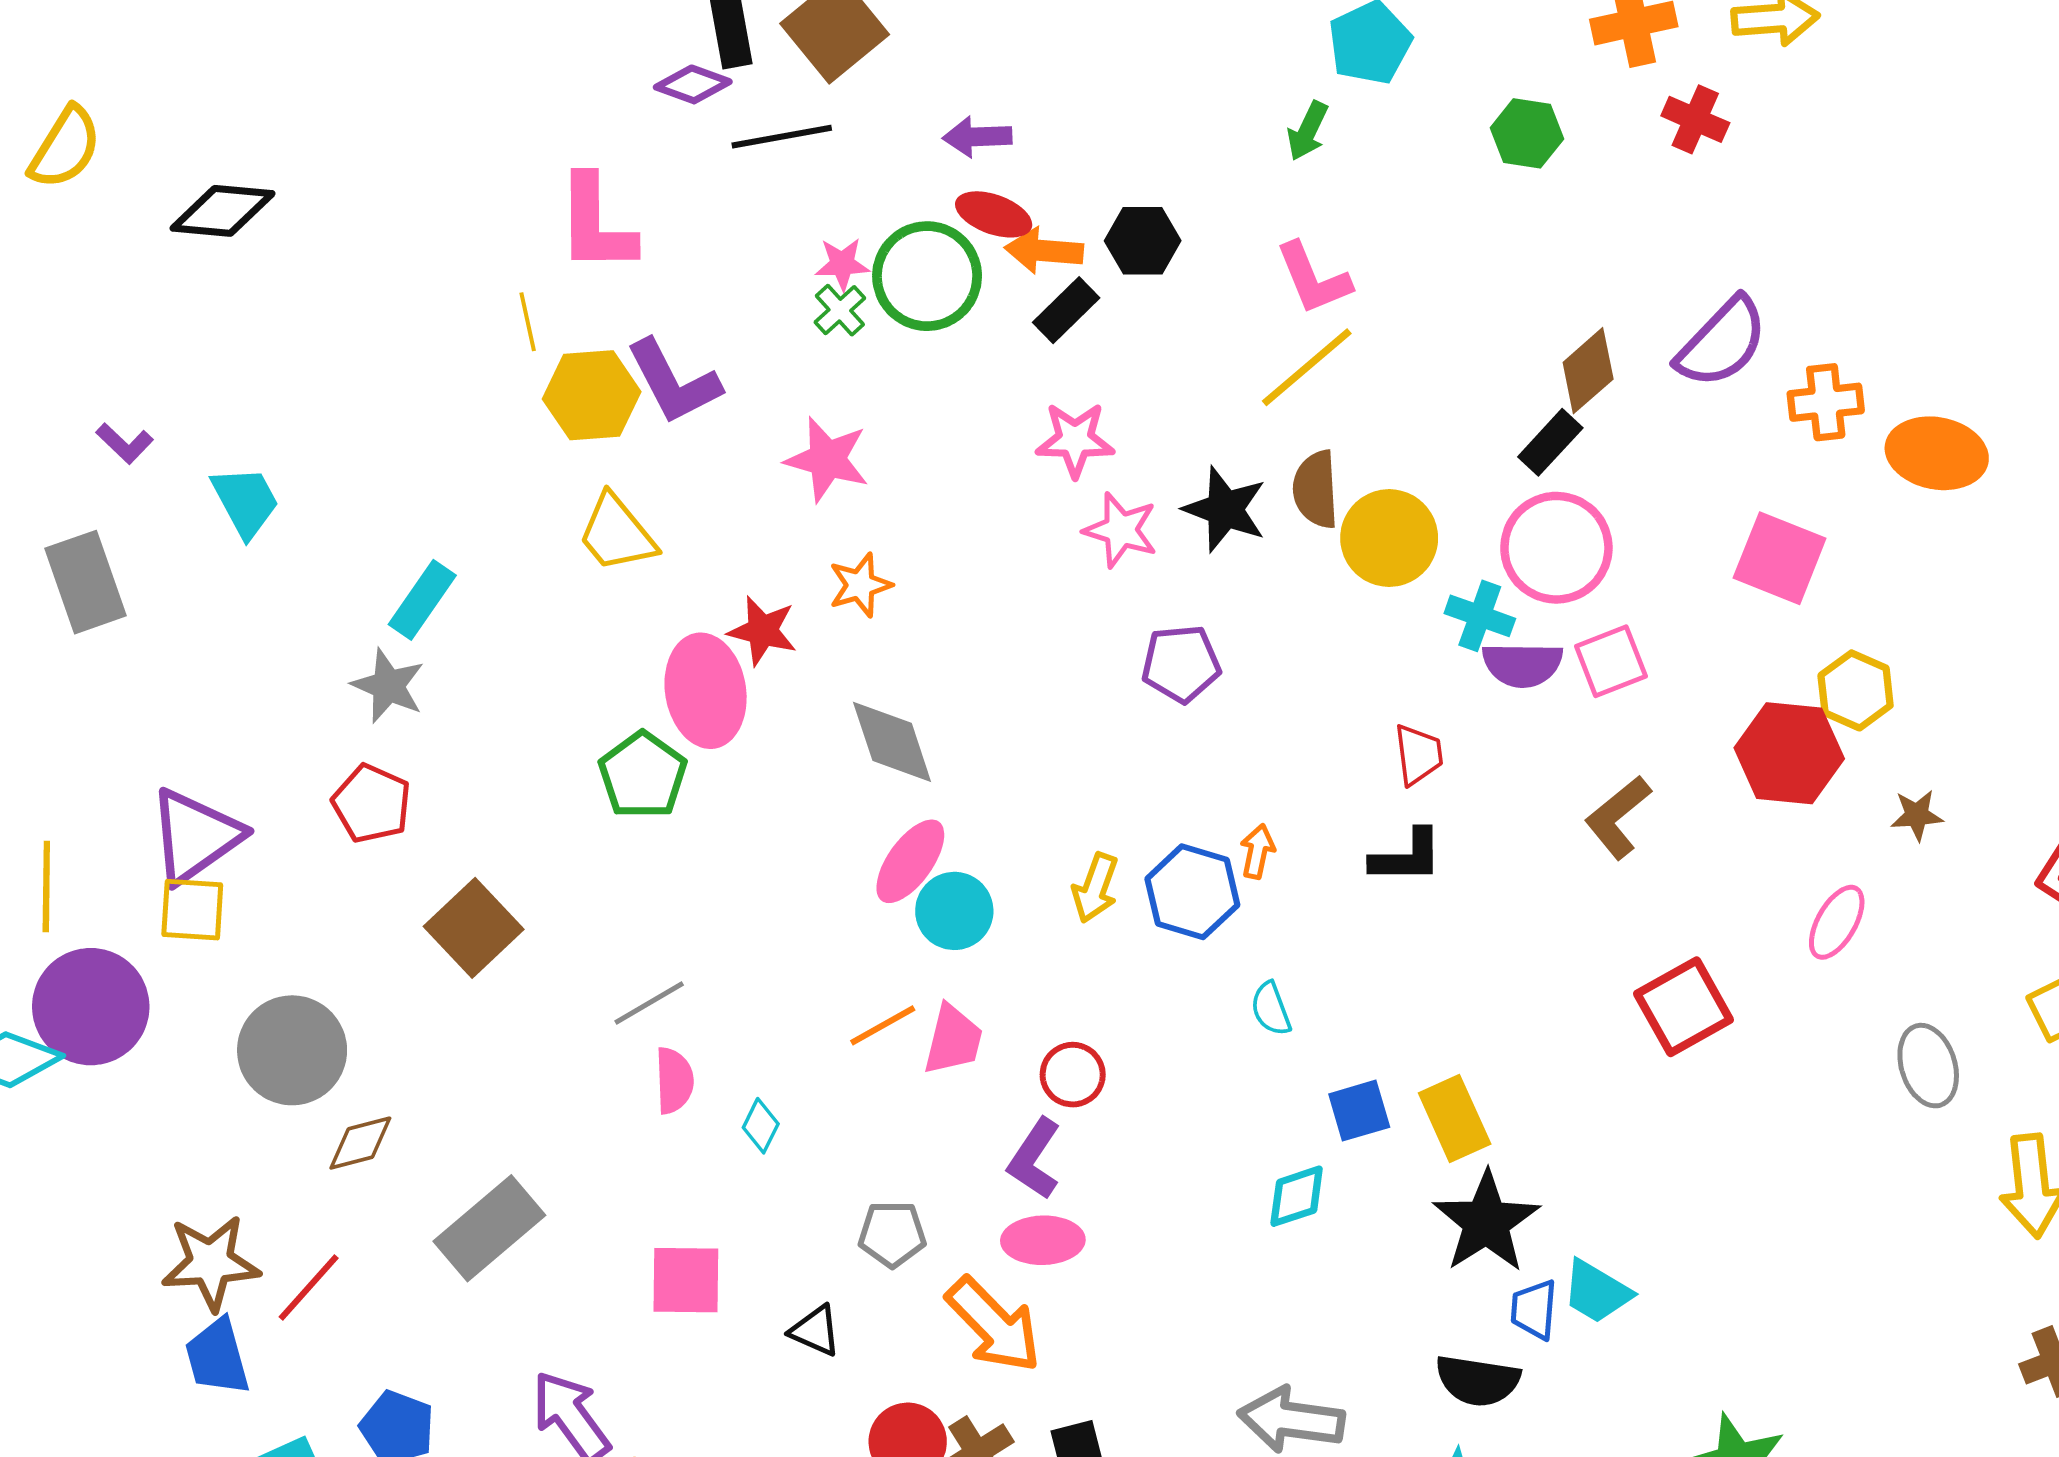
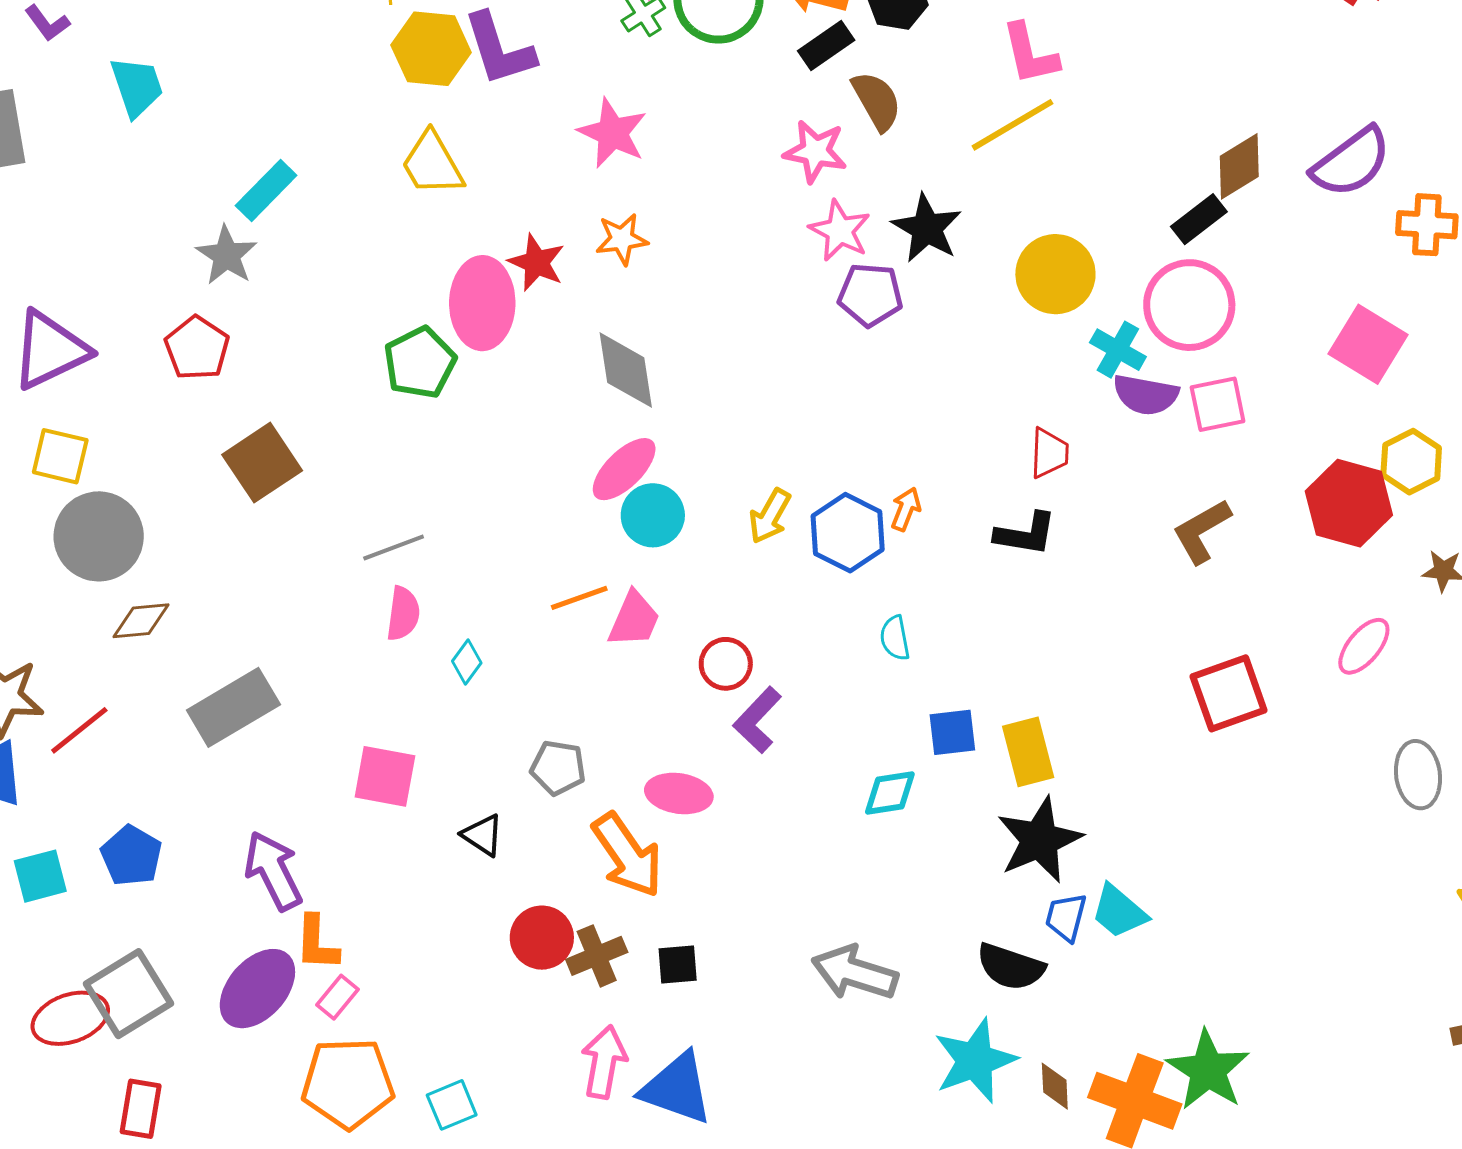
brown semicircle: (1316, 489) -> (877, 101), moved, turned 144
purple pentagon: (1181, 664) -> (870, 295), moved
yellow square: (192, 910) -> (60, 456), moved
purple L-shape: (1034, 1159) -> (757, 720), moved

